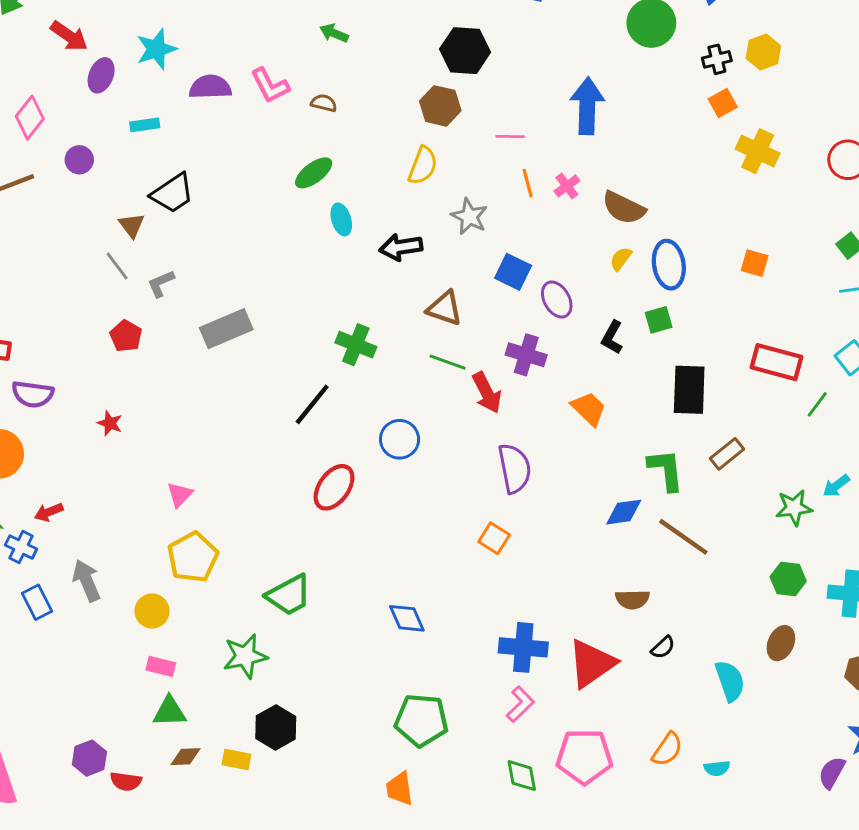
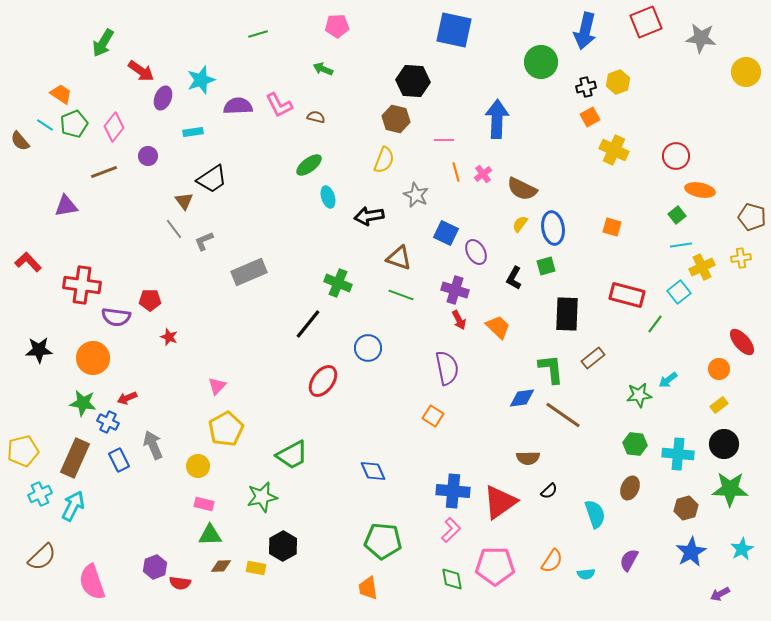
red pentagon: (126, 336) -> (150, 300), moved, turned -30
red arrow: (487, 393) -> (459, 320), moved, size x0.7
purple semicircle: (832, 773) -> (629, 560), moved

